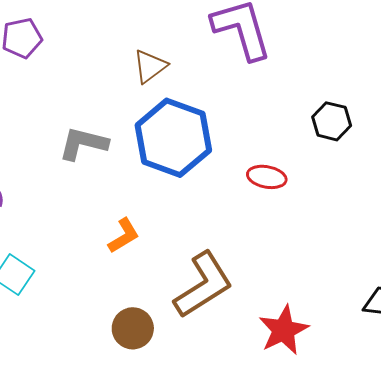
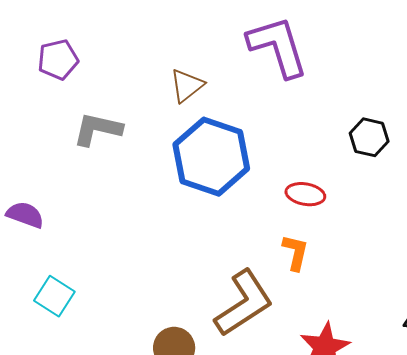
gray L-shape: (83, 143) -> (98, 129), moved
orange L-shape: (124, 236) -> (296, 252), moved, turned -45

